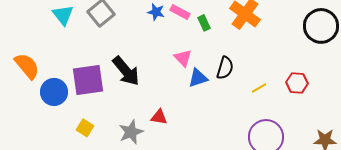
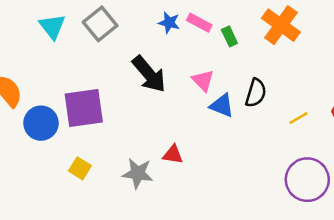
black arrow: (126, 71) -> (149, 74), moved
blue triangle: (198, 78) -> (222, 106), turned 40
gray star: (131, 132) -> (138, 173), turned 30

